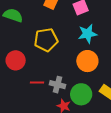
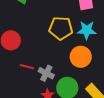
yellow pentagon: (46, 40) -> (61, 28), moved

